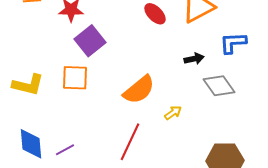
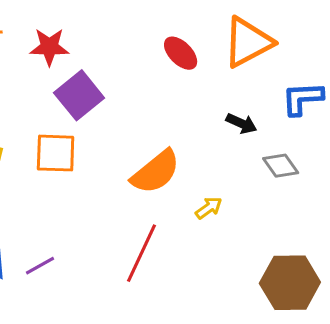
black arrow: (194, 59) -> (242, 123), turned 36
gray diamond: (219, 86) -> (281, 166), size x0.7

